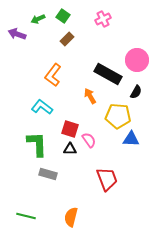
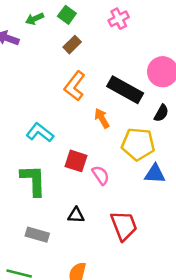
orange L-shape: (53, 75) -> (75, 86), moved
black triangle: (70, 149) -> (76, 215), moved
gray rectangle: (48, 174) -> (37, 235), moved

